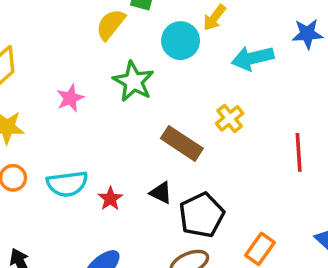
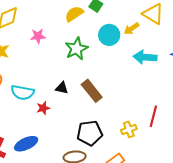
pink star: (70, 98) -> (38, 36), moved
yellow cross: (230, 118) -> (129, 129), moved
black triangle: (161, 193) -> (62, 88), moved, turned -32

